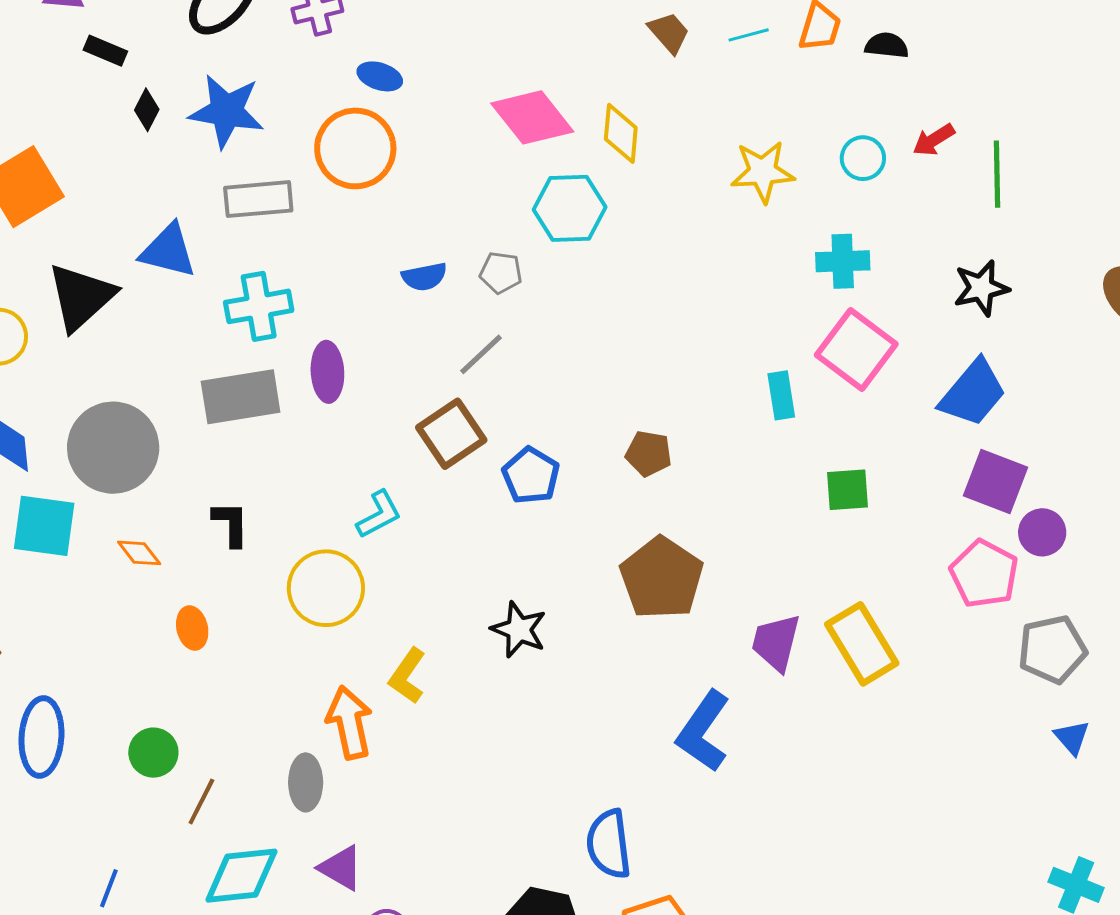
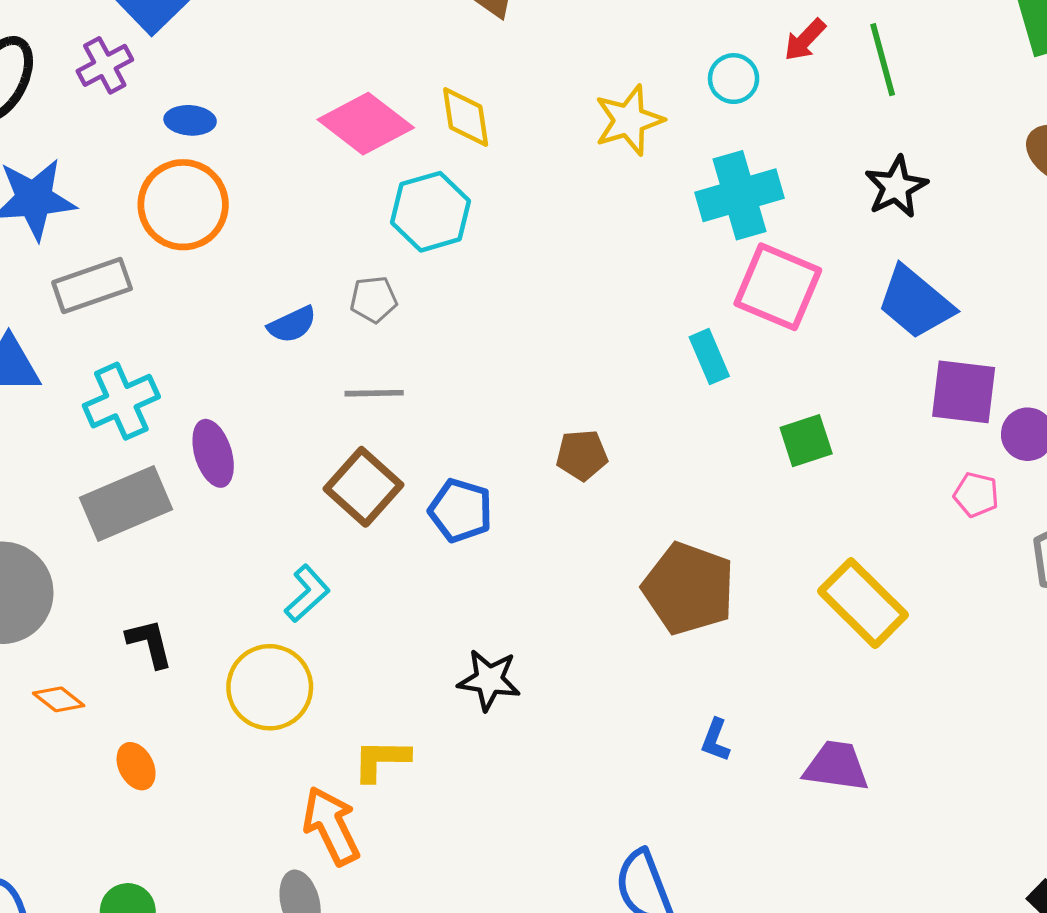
cyan cross: (843, 261) -> (739, 195), size x1.4
gray line: (481, 354) -> (374, 393), turned 56
blue trapezoid: (973, 393) -> (915, 302), turned 104
pink pentagon: (984, 574) -> (976, 495), size x0.6
brown pentagon: (662, 578) -> (689, 588), moved
purple trapezoid: (776, 643) -> (836, 766), moved, turned 98
yellow L-shape: (407, 676) -> (381, 760), turned 70
blue L-shape: (703, 731) -> (716, 740), size x0.5

